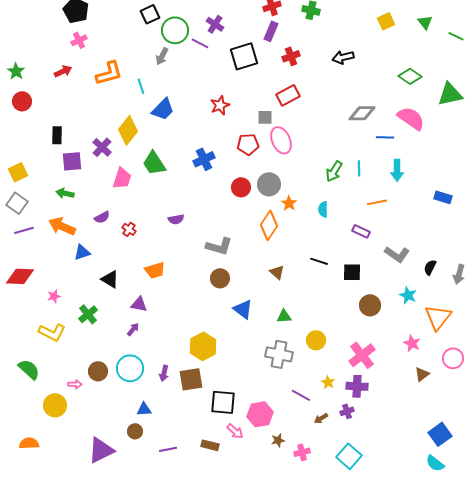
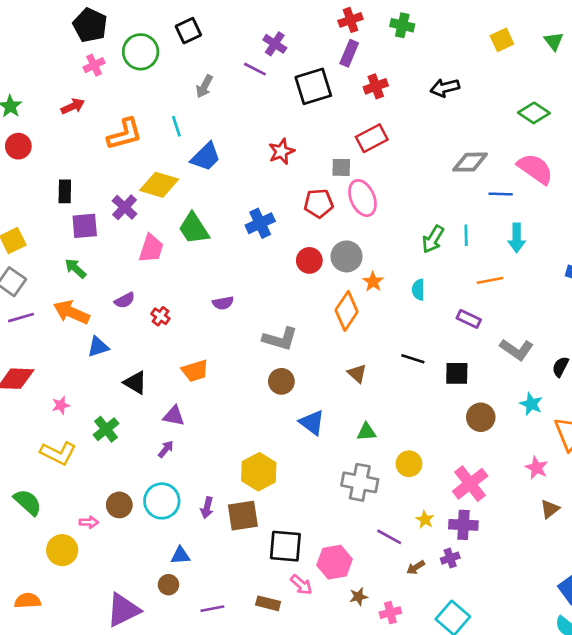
green circle: (175, 30) -> (141, 52), moved
orange L-shape: (109, 73) -> (125, 134), moved
yellow diamond: (128, 130) -> (159, 185), turned 68
green arrow: (65, 193) -> (75, 268), turned 30

